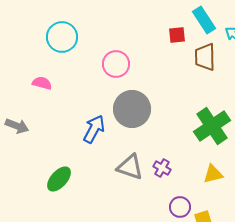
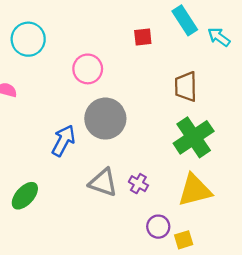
red square: (177, 35) -> (143, 37), moved
brown trapezoid: (205, 57) -> (186, 87), moved
yellow triangle: (213, 174) -> (195, 190), size x1.6

